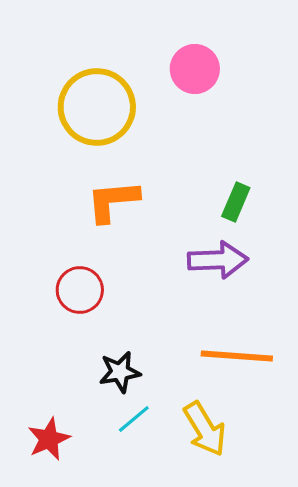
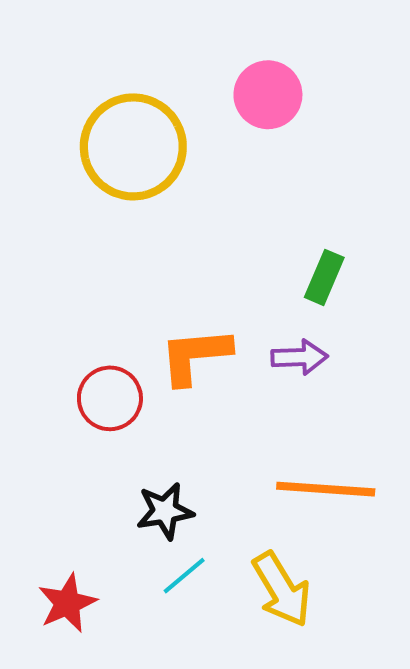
orange L-shape: (113, 201) -> (195, 356), moved
purple arrow: (218, 260) -> (300, 357), size x0.7

